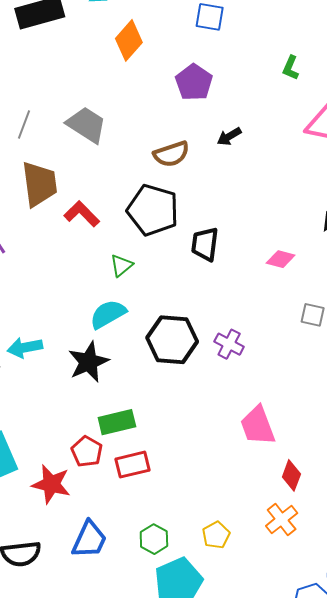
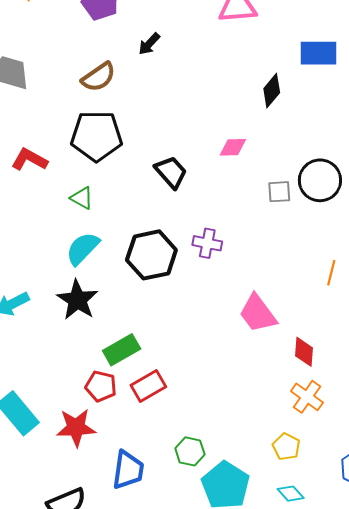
black trapezoid: (205, 244) -> (171, 172), moved, turned 147
green triangle: (121, 265) -> (82, 198), turned -35
yellow pentagon: (216, 535) -> (286, 447), moved

